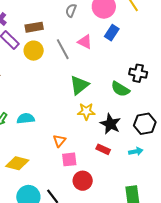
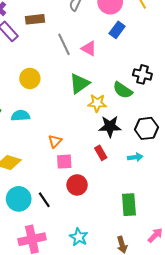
pink triangle: (85, 42) -> (89, 48), moved
yellow circle: (34, 51) -> (30, 78), moved
yellow star: (86, 111) -> (97, 103), moved
black star: (110, 124) -> (110, 126), turned -30
red rectangle: (103, 149) -> (101, 153), turned 32

